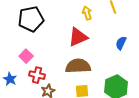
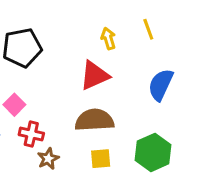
blue semicircle: (121, 43) -> (161, 85), size x1.5

